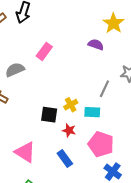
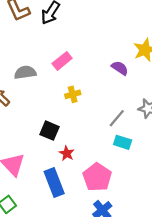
yellow cross: (71, 105) -> (73, 94), moved
cyan rectangle: (92, 112) -> (123, 142), moved
blue rectangle: (65, 159) -> (54, 183), size x1.4

